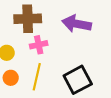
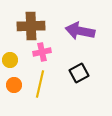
black square: (78, 80) -> (79, 73), moved, size x0.7

